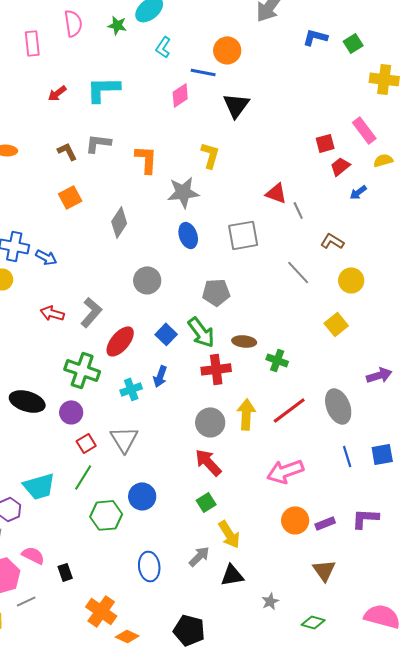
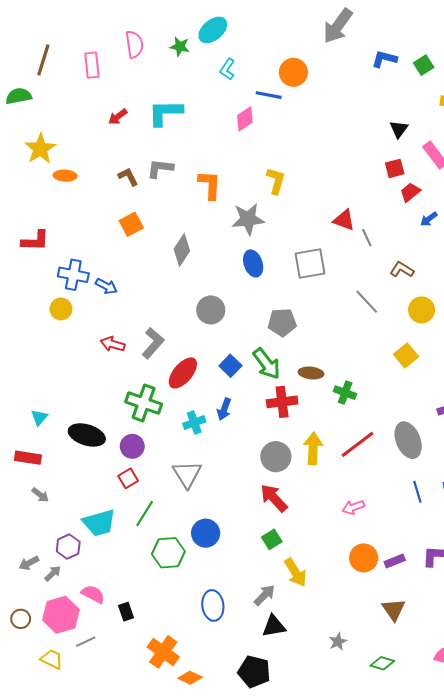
black triangle: (236, 105) -> (399, 129), moved, size x0.7
red square: (86, 443) -> (128, 478), moved
pink arrow: (285, 471) -> (353, 507), size x0.6
black triangle: (232, 575) -> (274, 626), moved

